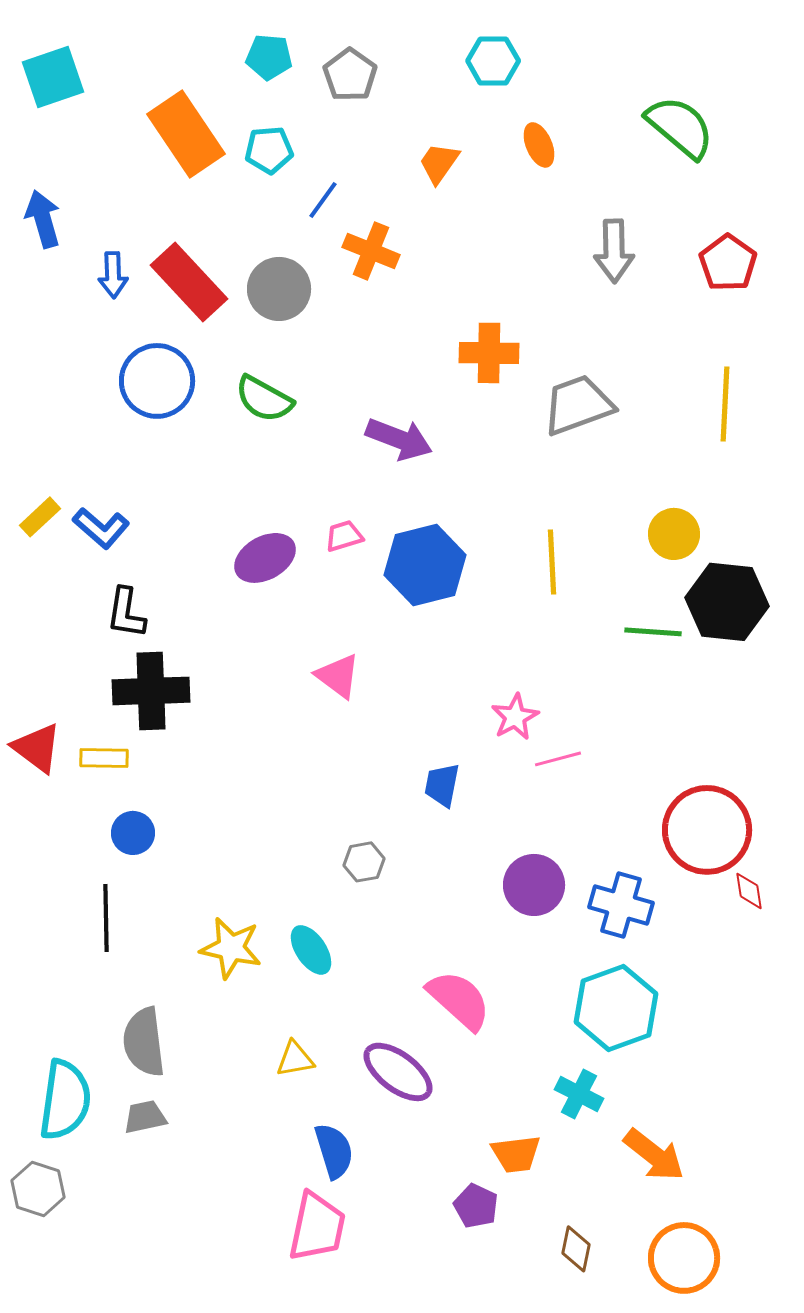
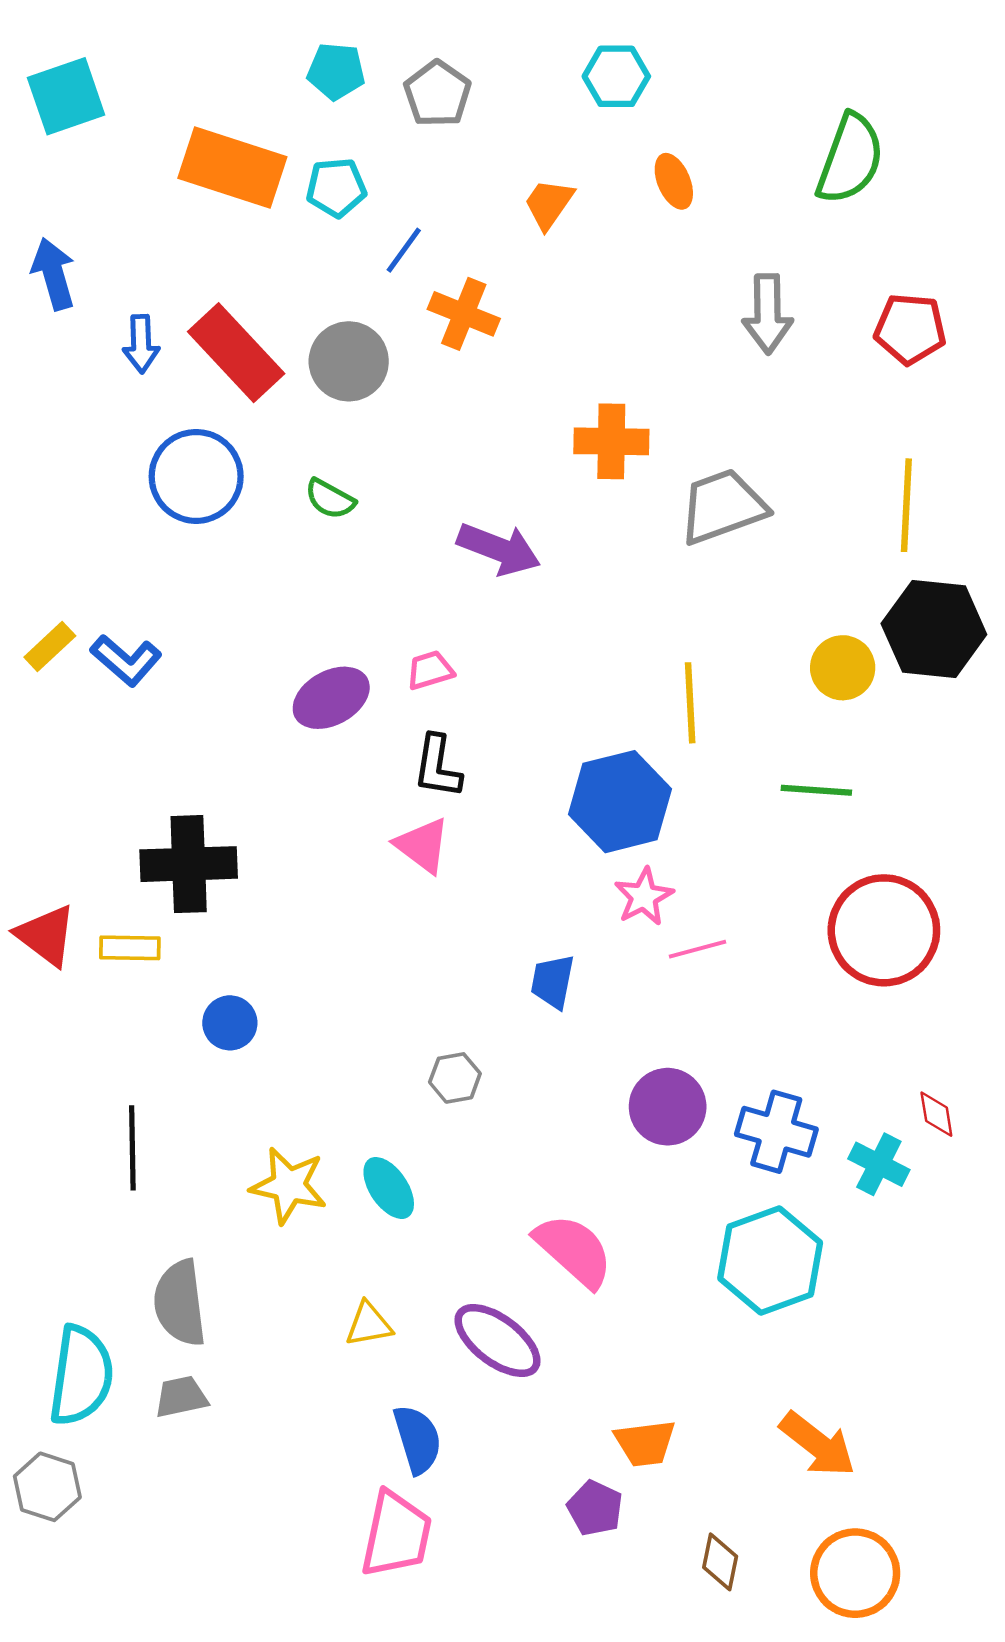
green semicircle: (680, 127) -> (850, 159), turned 70
orange rectangle: (186, 134) -> (232, 168), turned -38
red pentagon: (728, 263) -> (910, 329), turned -30
green semicircle: (264, 399) -> (330, 499), size x0.7
blue hexagon: (425, 565) -> (620, 802), moved
black hexagon: (727, 602) -> (934, 629), moved
black L-shape: (126, 613) -> (437, 767), moved
red circle: (707, 830) -> (884, 930), moved
blue circle: (133, 833) -> (230, 1023), moved
cyan cross: (579, 1094) -> (879, 1164), moved

